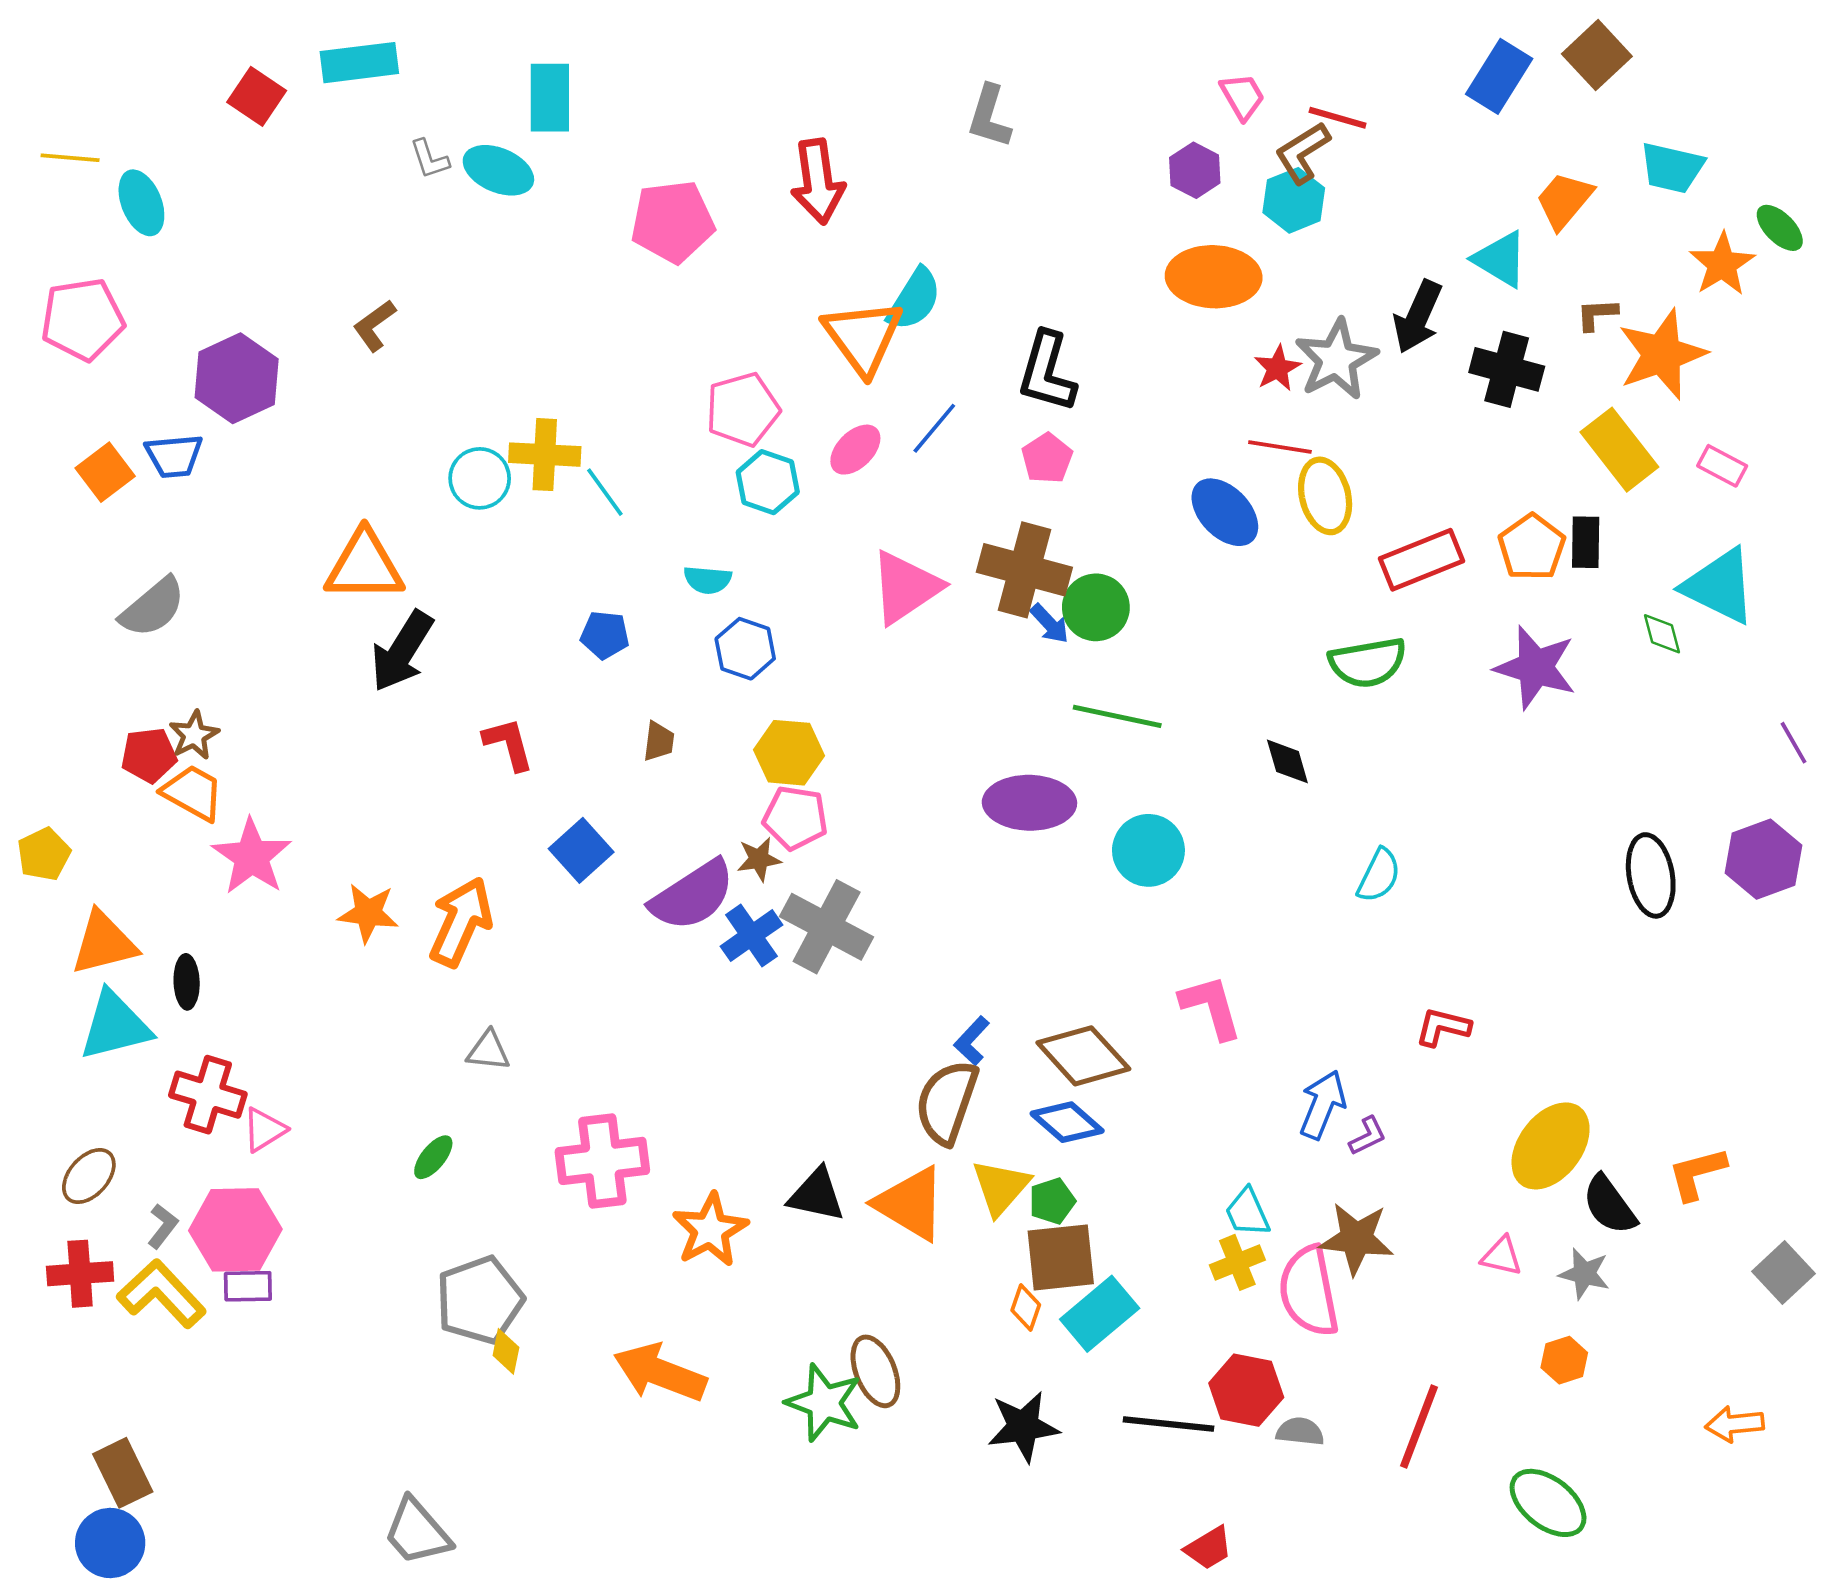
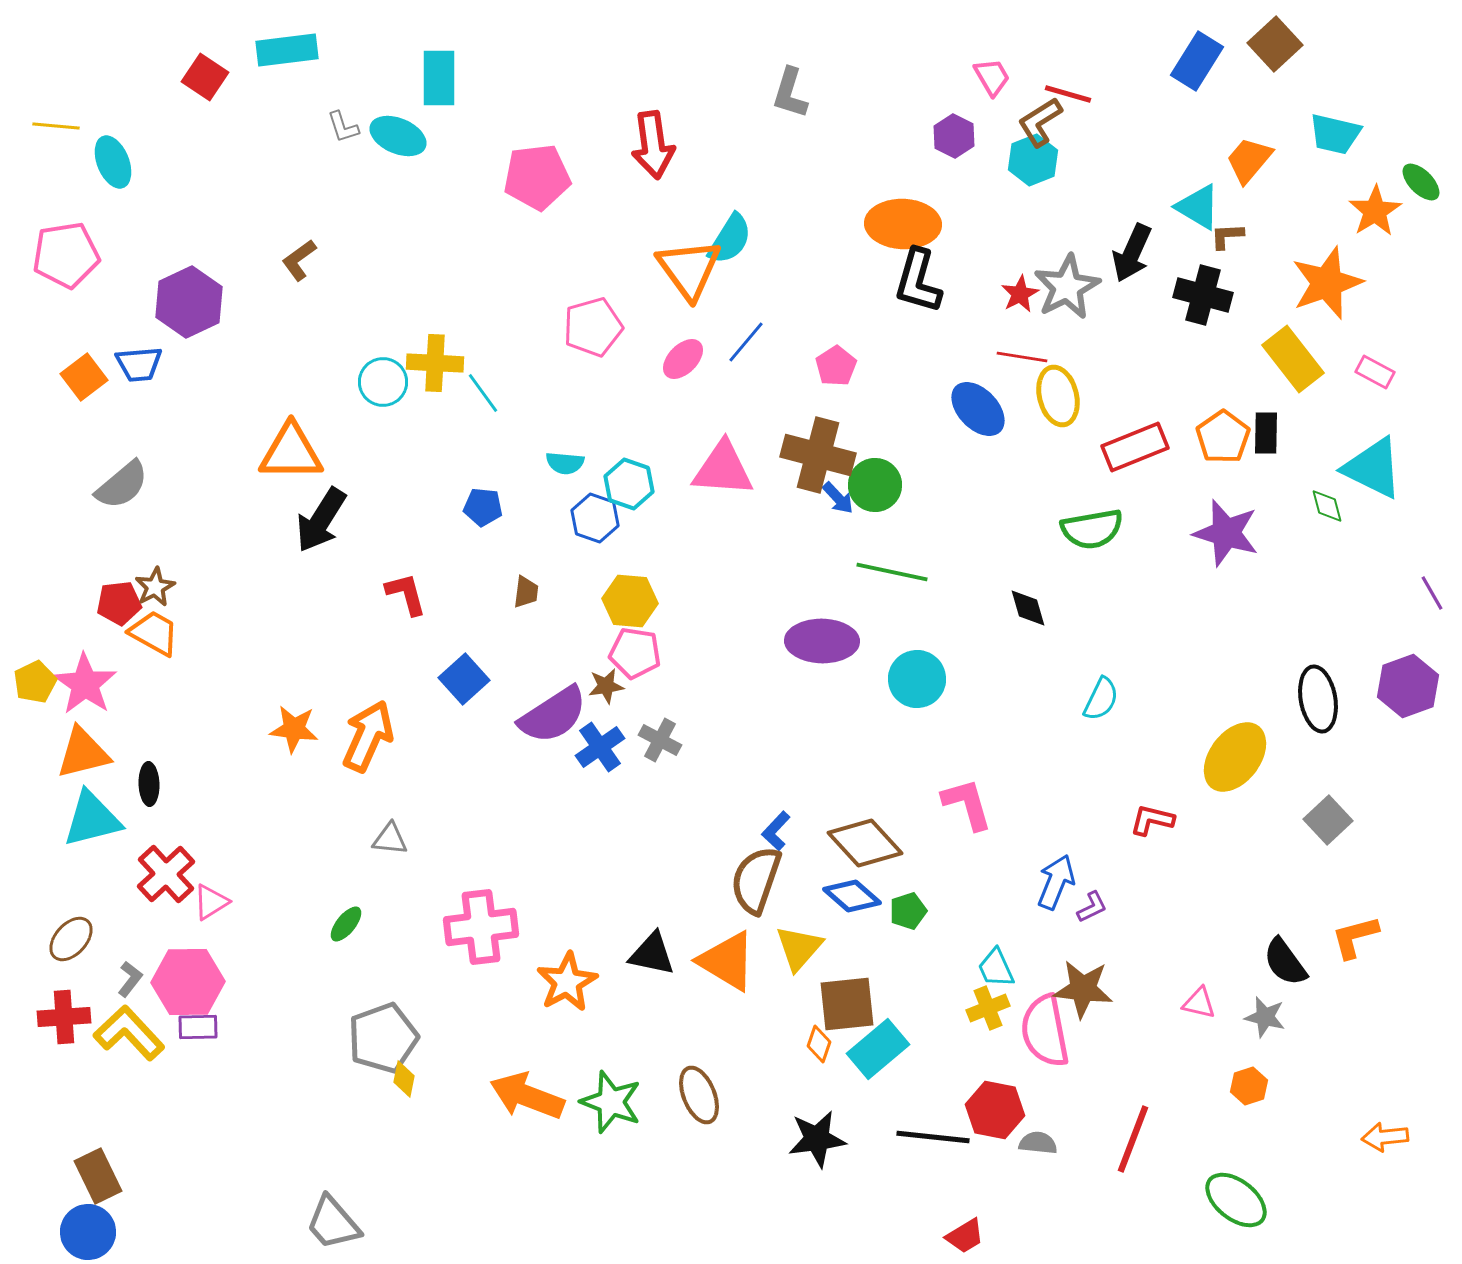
orange ellipse: (1214, 277) -> (903, 224), moved
brown L-shape: (1597, 314) -> (1227, 236), moved
black L-shape: (1047, 372) -> (918, 281), moved
cyan hexagon: (768, 482) -> (629, 484), moved
pink triangle: (905, 587) -> (723, 469), turned 38
pink star: (252, 857) -> (85, 684), moved
gray cross: (827, 927) -> (660, 740), size x0.6
red cross: (208, 1095) -> (166, 874), turned 30
yellow ellipse: (1551, 1146) -> (1235, 757), moved
green pentagon: (1052, 1201) -> (908, 911), moved
gray square: (1783, 1272) -> (1328, 820), moved
green star: (824, 1403) -> (611, 1102), moved

